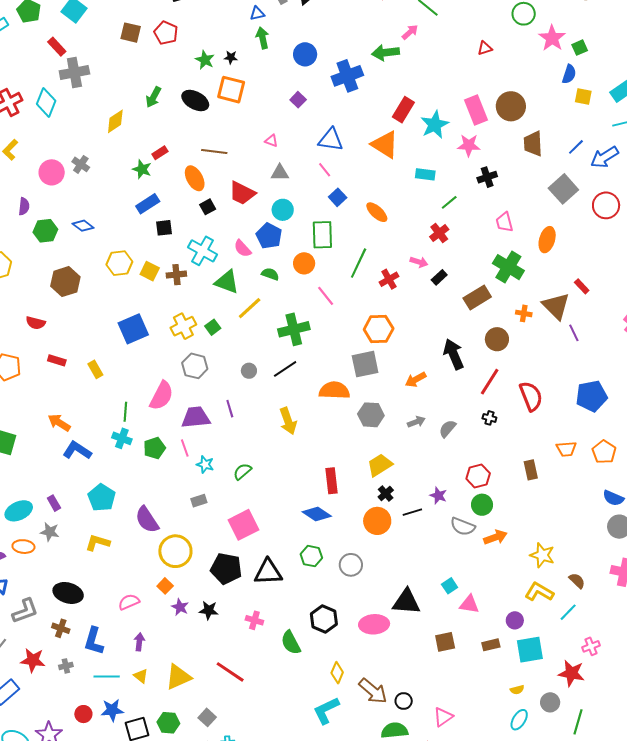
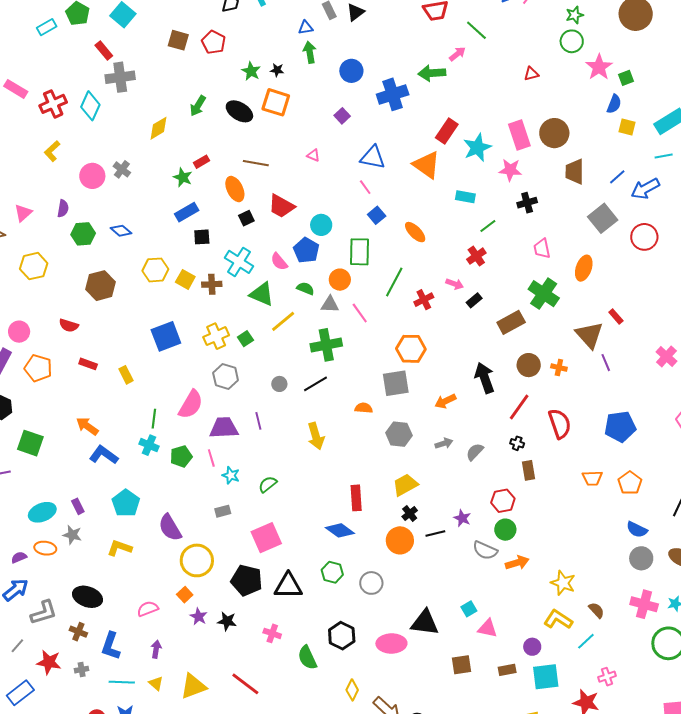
gray triangle: (280, 173) -> (330, 304), moved
orange cross: (524, 313) -> (559, 368), moved
orange semicircle: (334, 390) -> (364, 408), size x0.6
brown rectangle: (531, 470) -> (528, 470), moved

